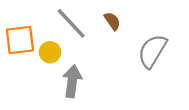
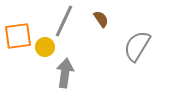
gray line: (71, 23) -> (64, 21), turned 68

